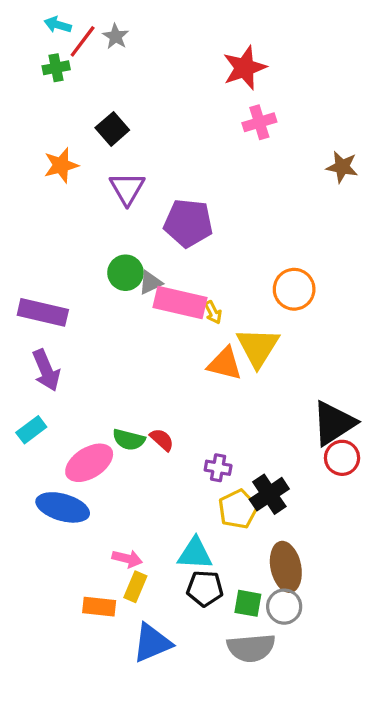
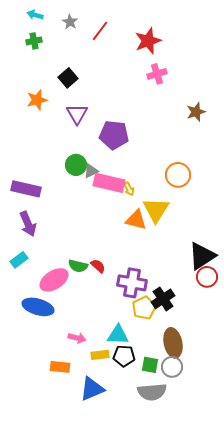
red line: (83, 41) -> (100, 31), moved
brown star: (342, 167) -> (196, 112), moved, turned -30
purple cross: (218, 468) -> (132, 283), size x1.8
yellow rectangle: (135, 587) -> (100, 355), moved, turned 60

